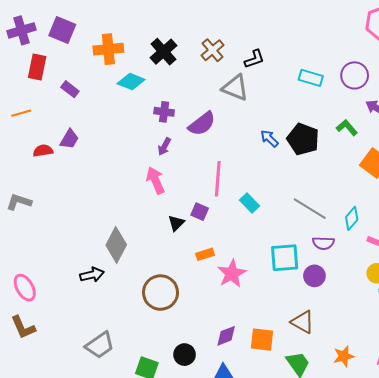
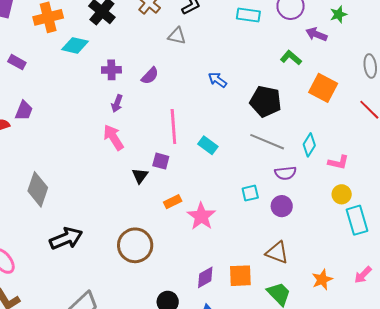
gray triangle: (235, 88) -> (177, 36), size x0.7
purple semicircle: (202, 124) -> (150, 76), size x0.7
black pentagon: (303, 139) -> (266, 101), moved
gray diamond: (116, 245) -> (38, 189), moved
cyan square: (285, 258) -> (250, 193), size x0.6
black arrow: (92, 275) -> (66, 238), size x1.4

